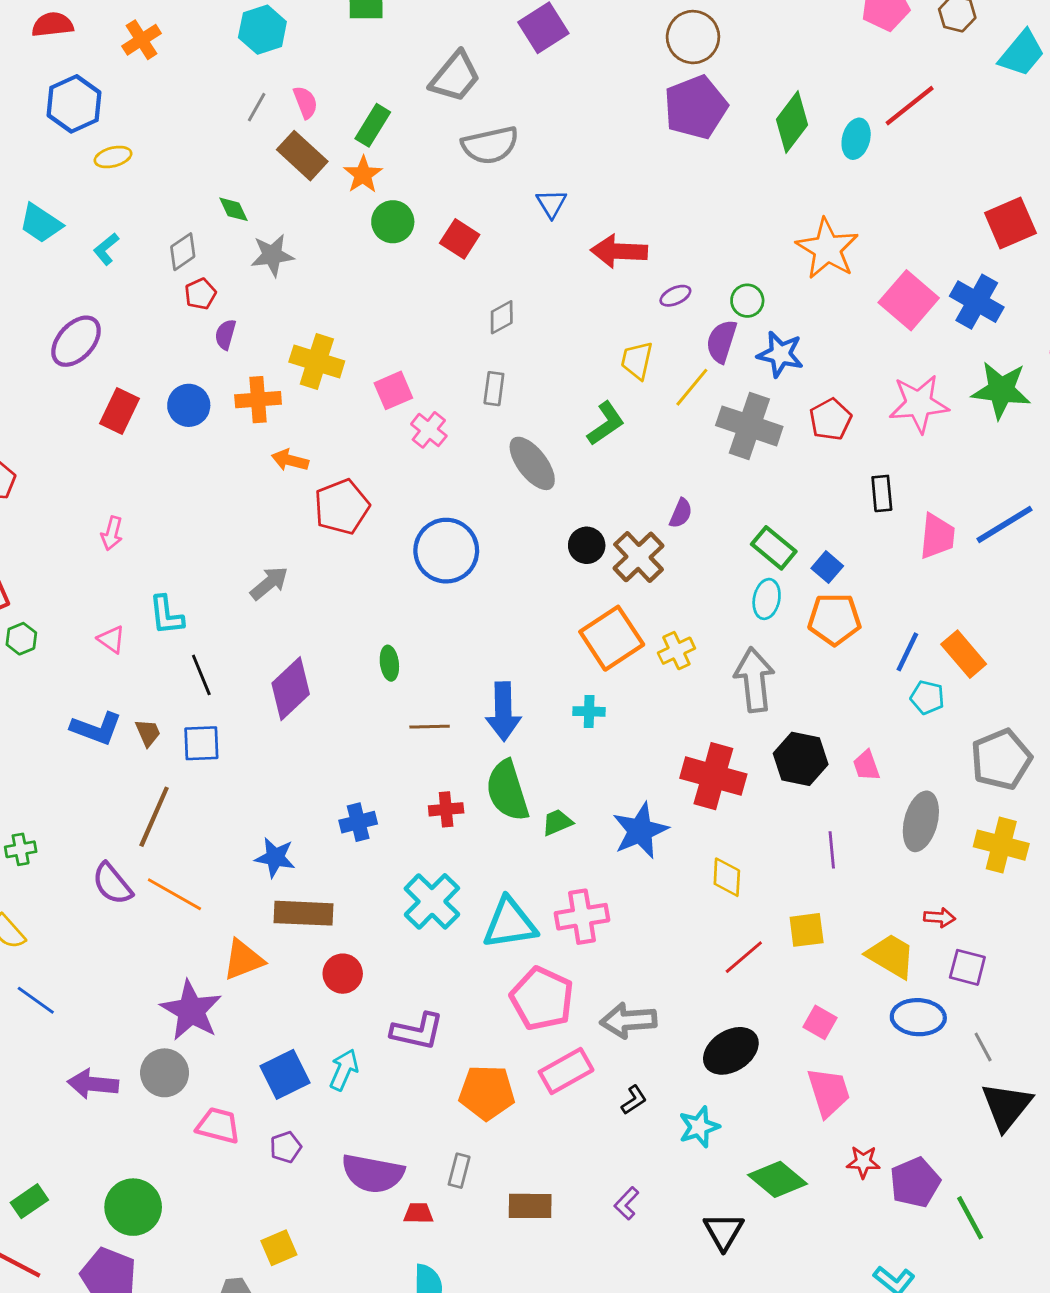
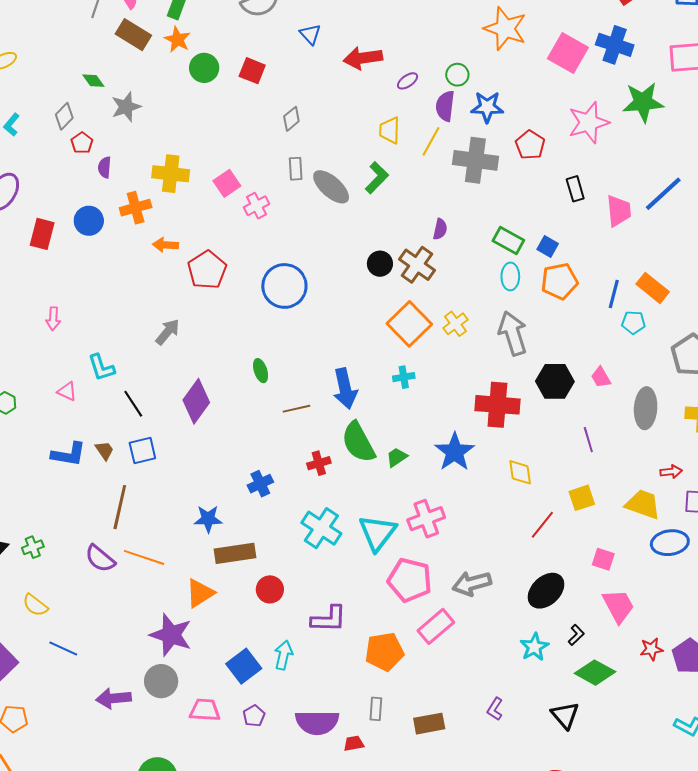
pink cross: (429, 430) -> (257, 206), turned 35
gray ellipse: (532, 463) -> (331, 187), moved
cyan triangle: (510, 923) -> (378, 533), turned -33
black L-shape: (634, 1100) -> (576, 635), moved

